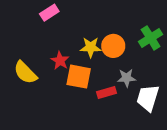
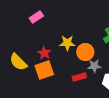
orange circle: (113, 46) -> (85, 52), moved
orange square: (79, 77) -> (44, 70), moved, turned -30

